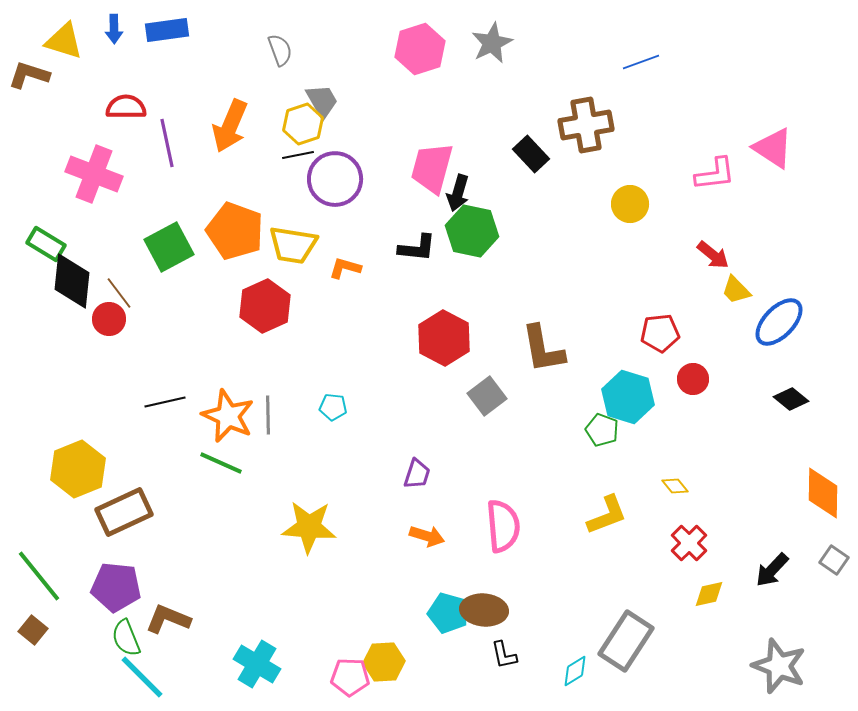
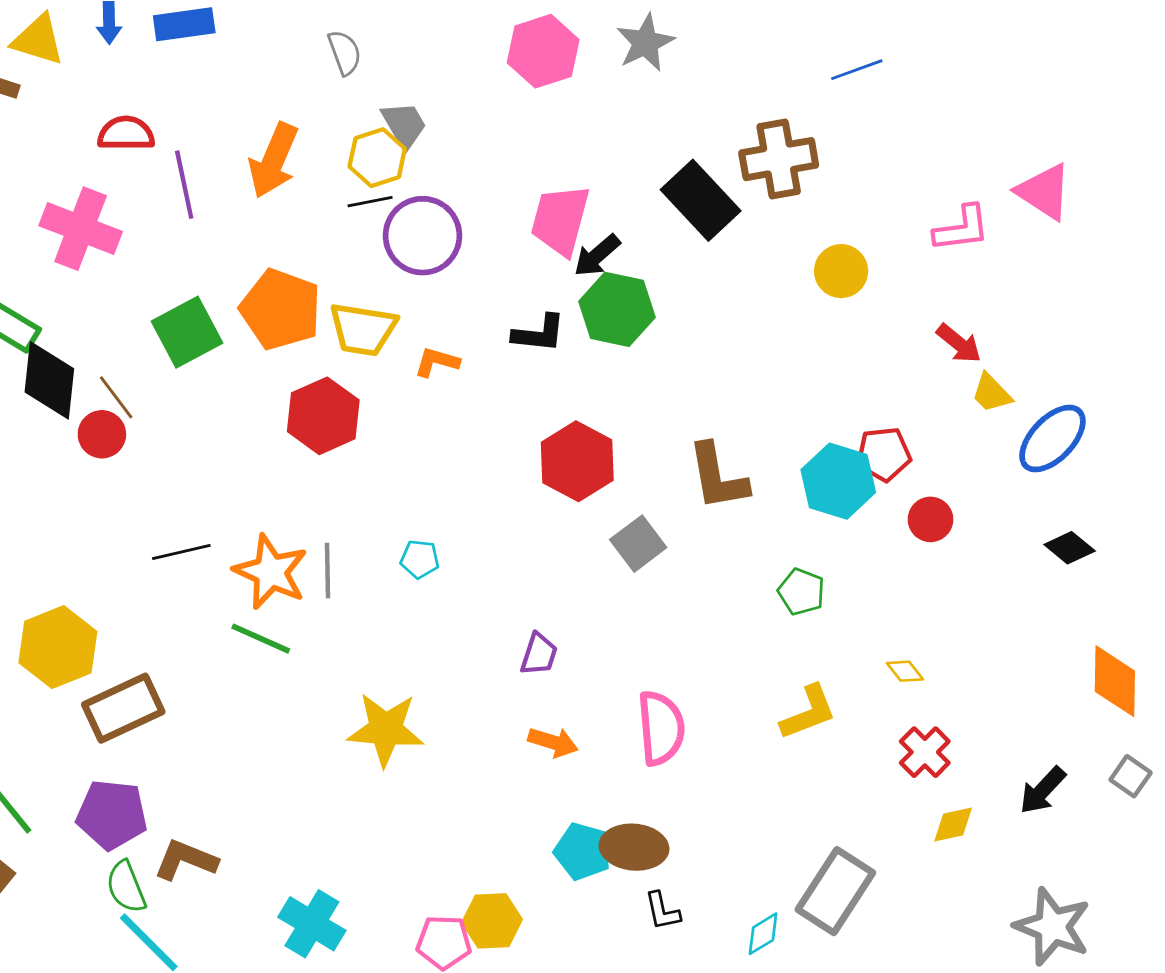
black rectangle: (531, 154) -> (701, 200), size x1.5
black arrow: (458, 193) -> (597, 256), turned 33
cyan hexagon: (628, 397) -> (838, 481), moved

